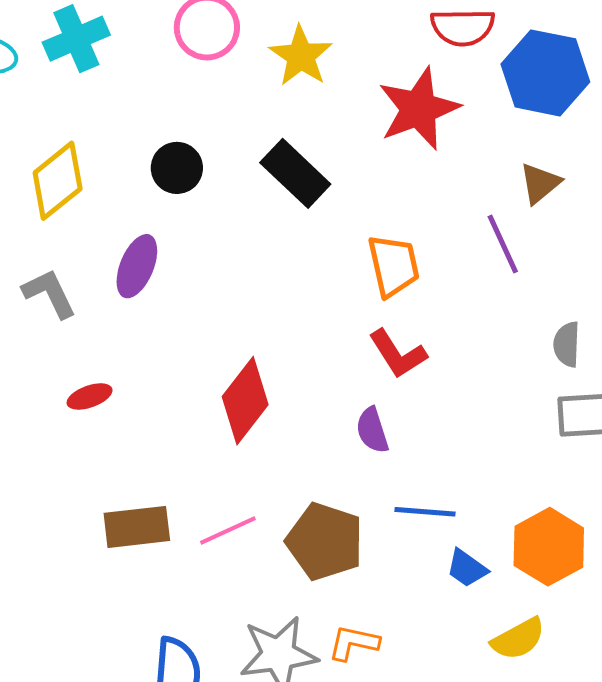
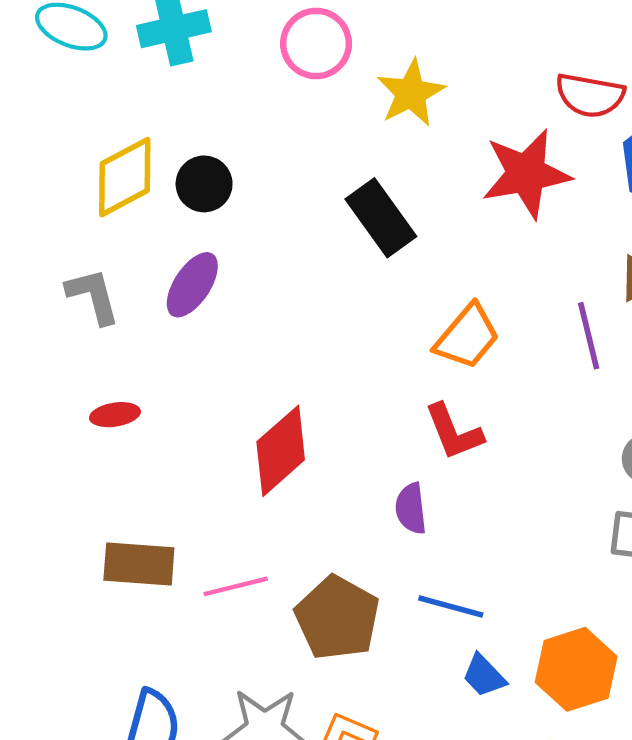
black circle: (177, 168) -> (204, 184), moved
orange trapezoid: (394, 266) -> (467, 337), turned 42

